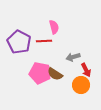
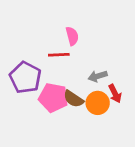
purple pentagon: (19, 42) -> (25, 78), moved
orange circle: (81, 85) -> (98, 103), moved

